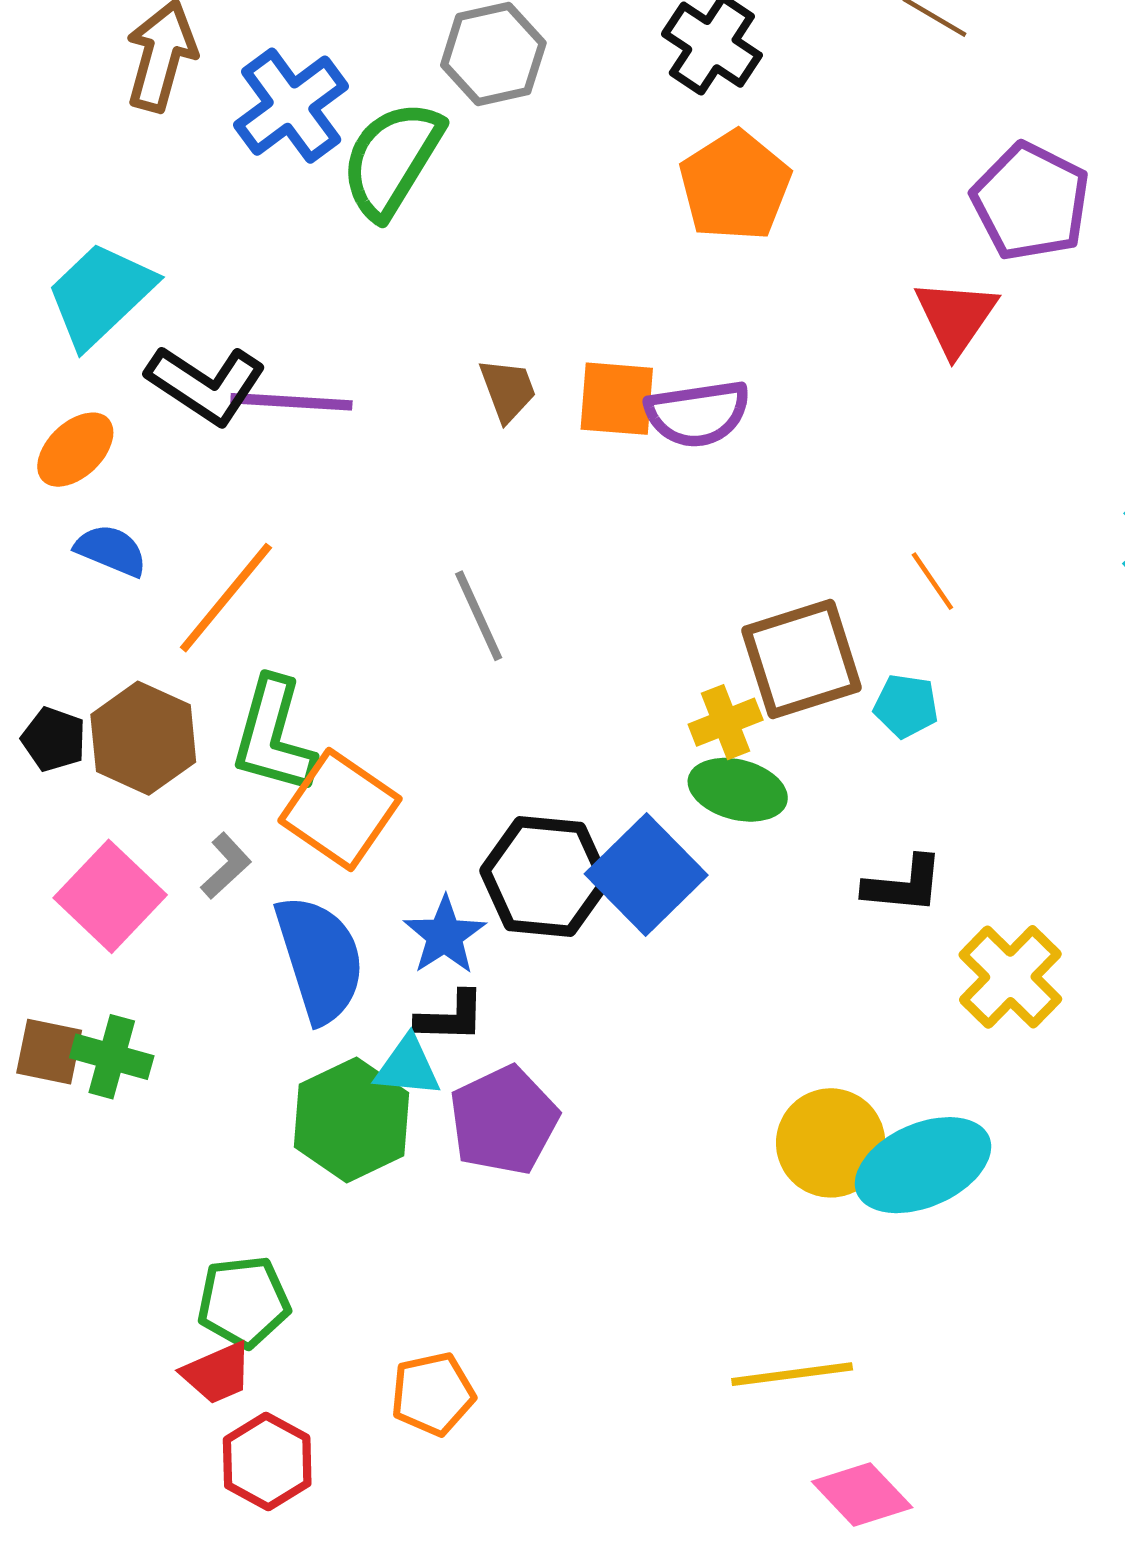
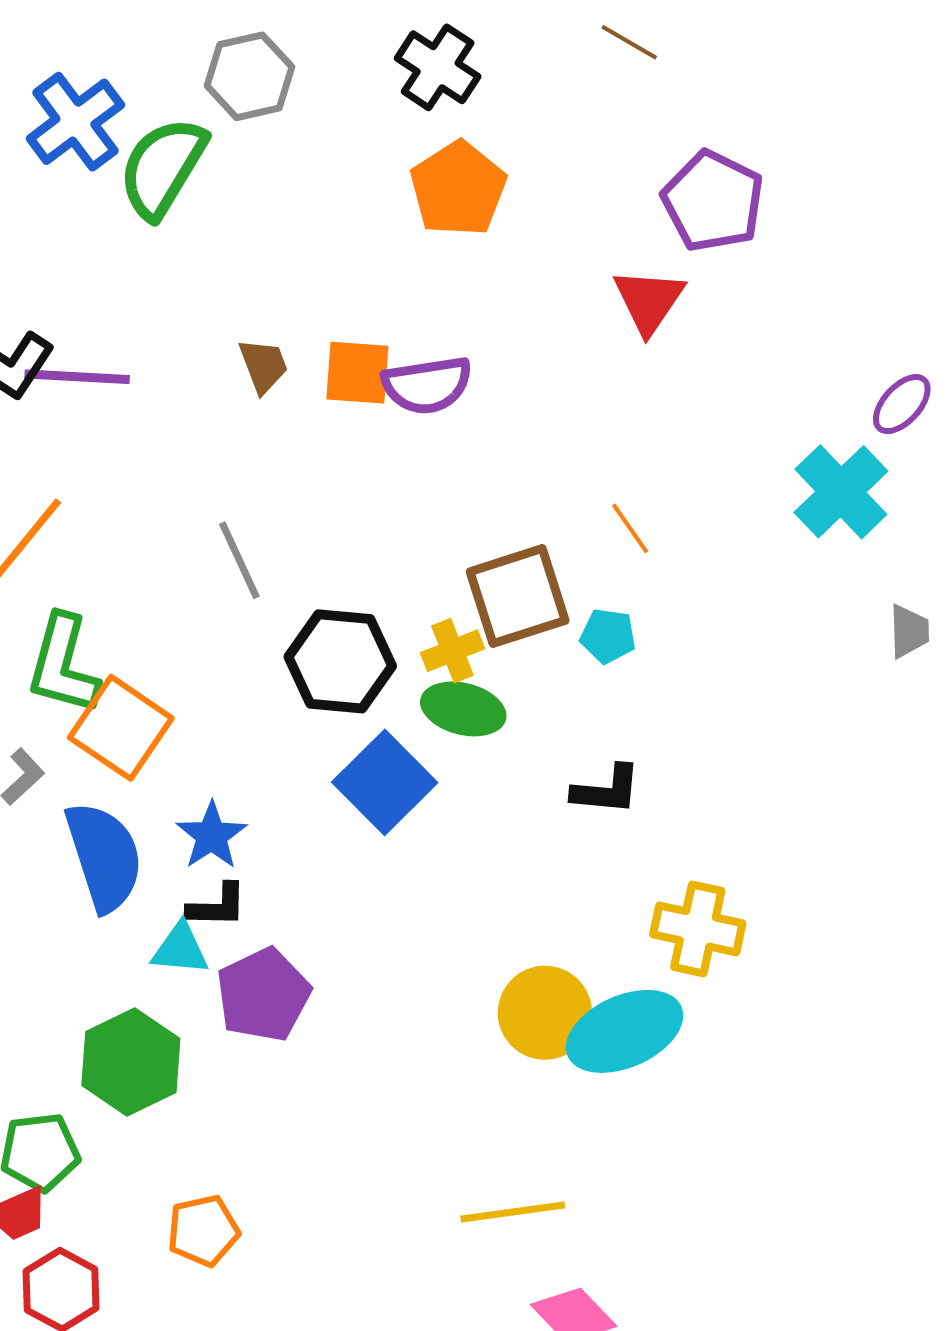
black hexagon: (545, 876) -> (340, 661), moved
yellow cross: (1010, 977) -> (698, 929), moved, turned -32
green hexagon: (352, 1120) -> (131, 1062), moved

